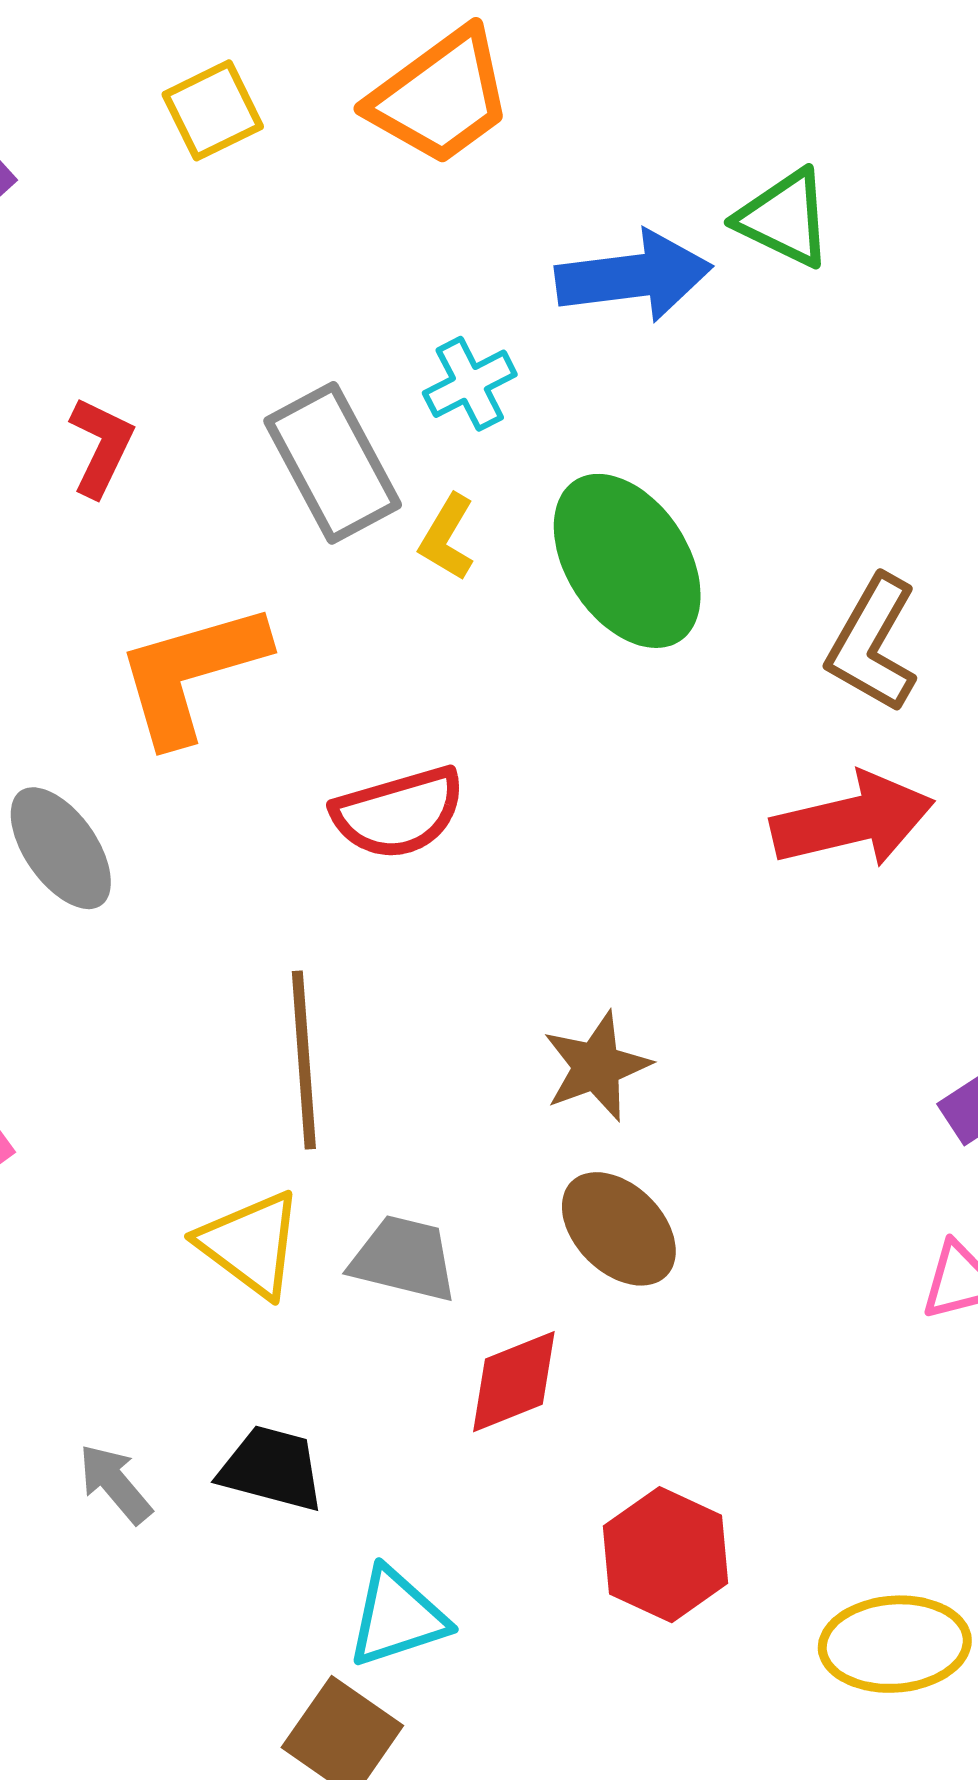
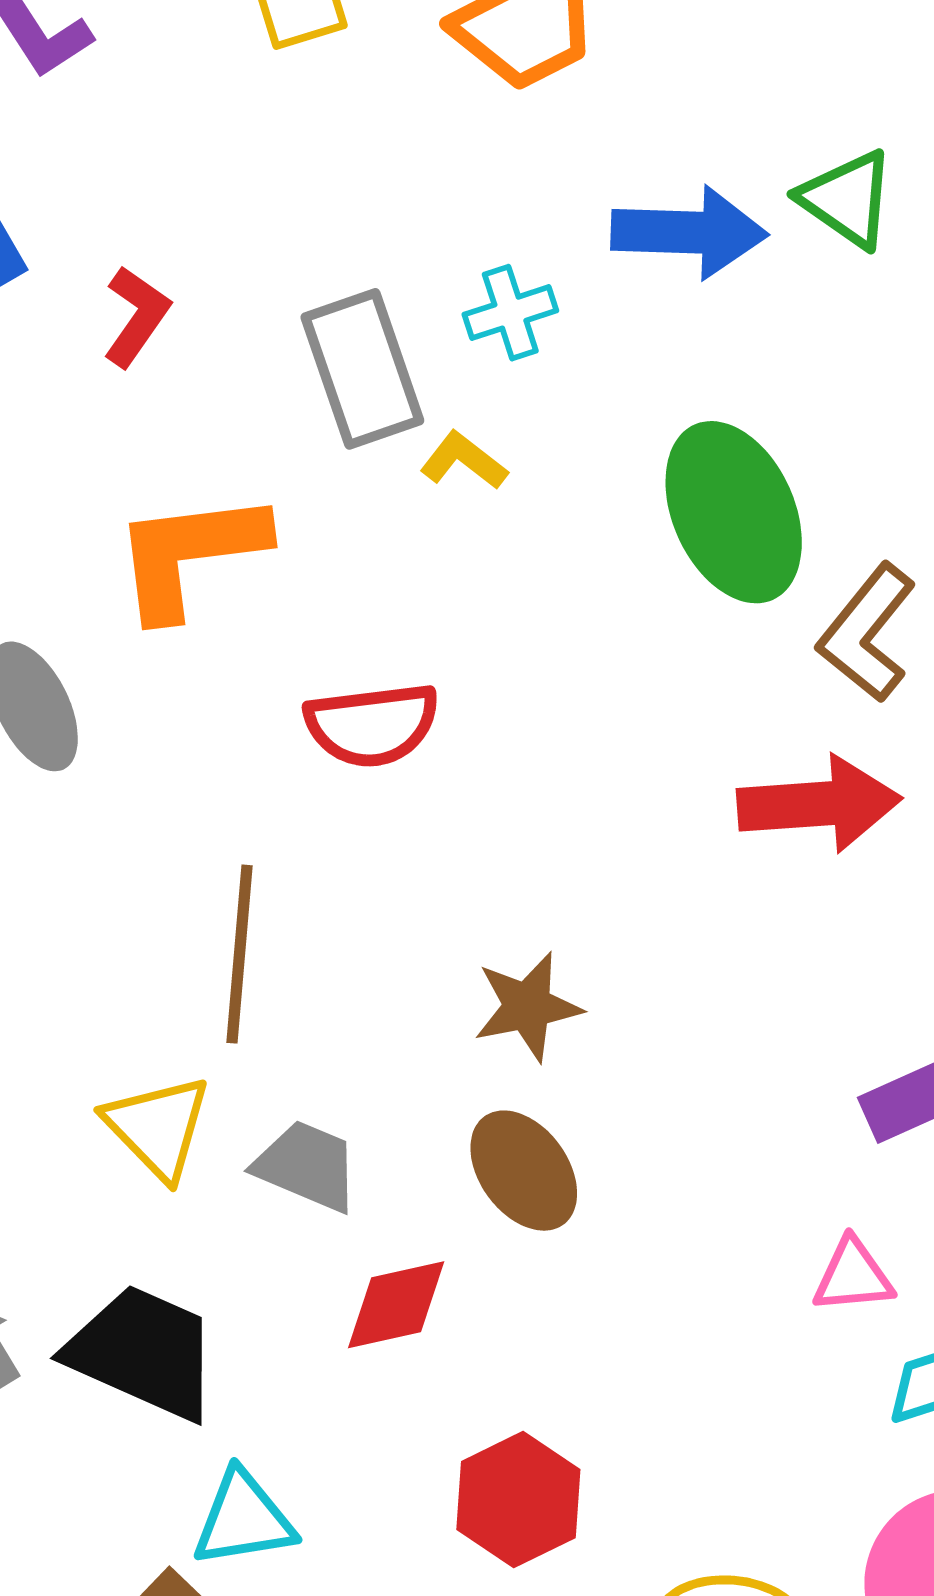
yellow L-shape: (447, 537) -> (464, 461), turned 88
green ellipse: (627, 561) -> (734, 512), moved
black trapezoid: (272, 1468) -> (143, 1352), size x1.5

